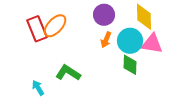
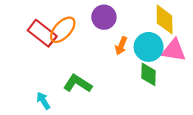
purple circle: (104, 15) -> (104, 17), moved
red rectangle: (37, 29) -> (42, 33), turned -30

